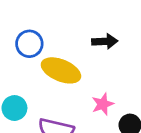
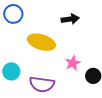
blue circle: (29, 44) -> (13, 14), moved

